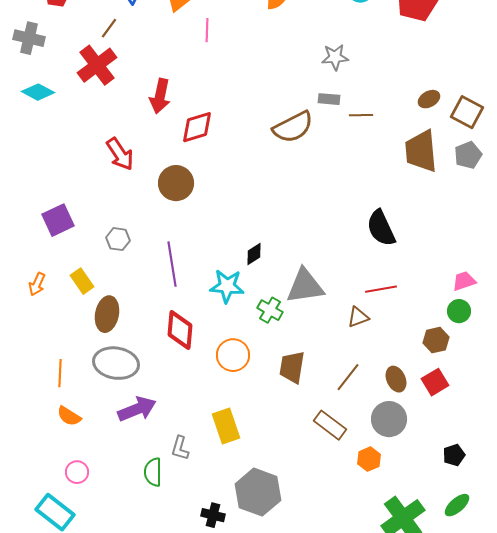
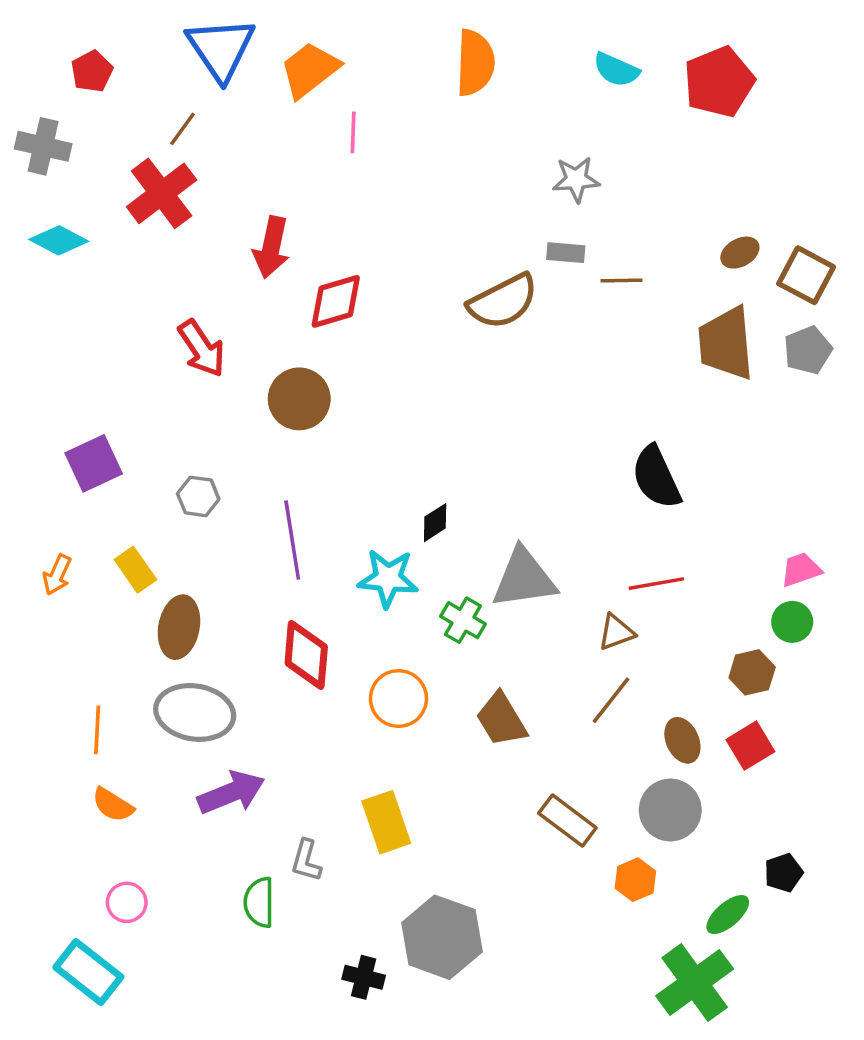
brown trapezoid: (292, 367) -> (501, 719), turned -40
brown line: (348, 377) -> (611, 700), moved
green ellipse: (457, 505) -> (728, 915), moved

